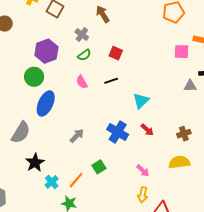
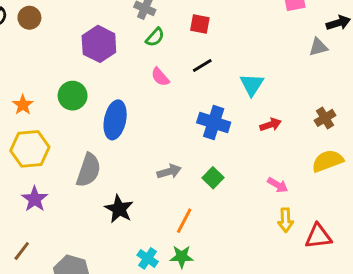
green circle: (34, 77) -> (73, 96), moved
red arrow: (147, 130) -> (271, 125), turned -48
blue cross: (118, 132) -> (214, 123), moved
gray arrow: (77, 136) -> (169, 171), moved, turned 42
green square: (99, 167) -> (213, 178), moved
cyan cross: (52, 182) -> (148, 258), moved

